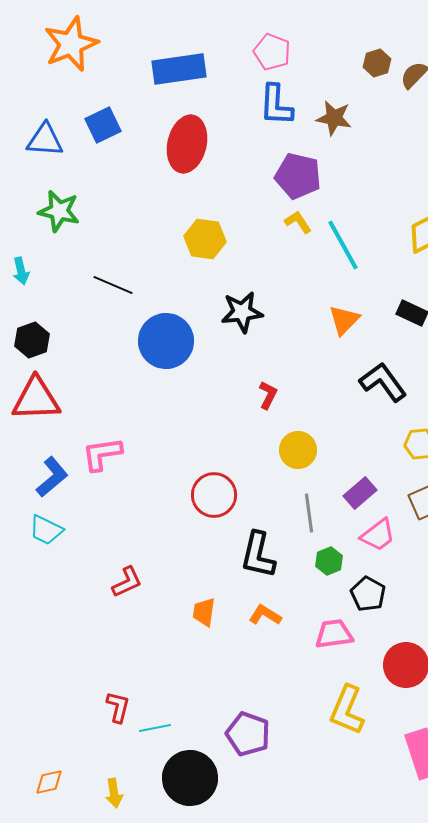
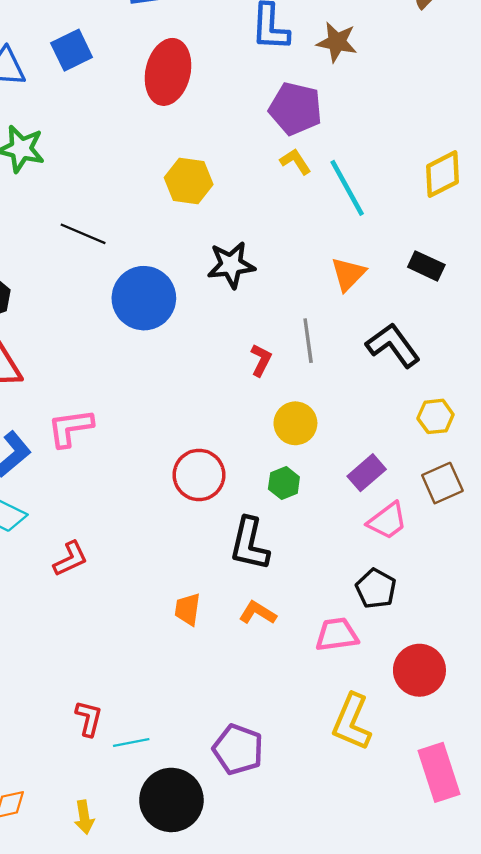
gray line: (309, 513) -> (308, 341), moved
green hexagon: (329, 561) -> (284, 483), moved
red L-shape: (127, 582) -> (70, 559), moved

